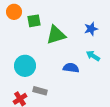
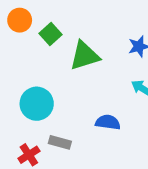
green square: (34, 21) -> (51, 34), turned -32
blue semicircle: (71, 68) -> (108, 122), moved

